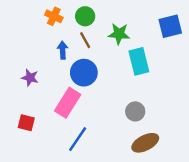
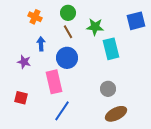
orange cross: (54, 16) -> (35, 17), moved
blue arrow: (63, 50) -> (41, 44), moved
pink rectangle: (68, 103) -> (54, 82), turned -45

